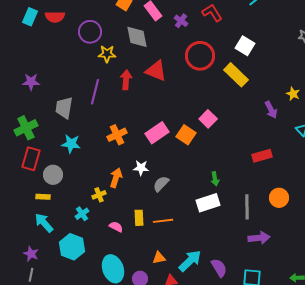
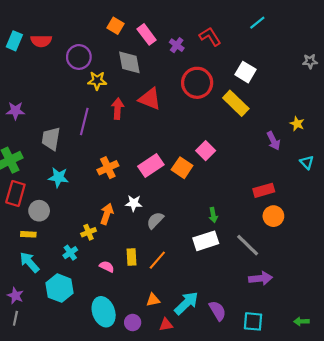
orange circle: (279, 198) -> (273, 216), moved
gray line: (247, 207) -> (248, 245), turned -45
orange line: (163, 221) -> (157, 260), turned -42

